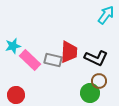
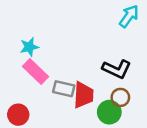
cyan star: (13, 46) -> (29, 47), moved
red trapezoid: (69, 52) -> (83, 95), moved
gray rectangle: (53, 60) -> (64, 89), moved

